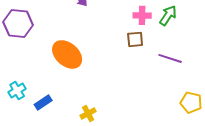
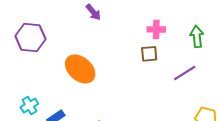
green arrow: (168, 15) -> (197, 37), moved, turned -40
purple line: (170, 58) -> (185, 73), turned -50

